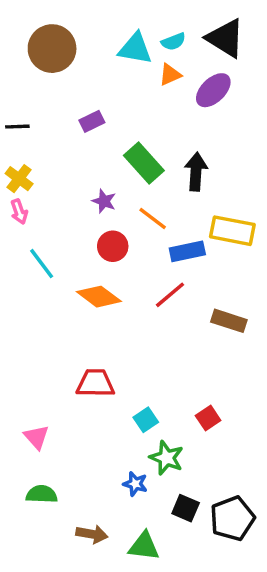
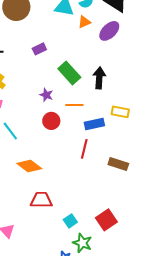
orange line: (153, 219) -> (74, 105), turned -36
yellow rectangle: (232, 231) -> (120, 112), size x0.7
red line: (170, 295) -> (84, 149), turned -36
orange diamond: (99, 297) -> (29, 166), moved
red square: (208, 418) -> (106, 220), size x1.5

